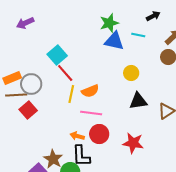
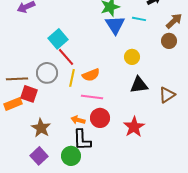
blue triangle: (114, 41) -> (115, 25), turned 45
orange rectangle: (12, 78) -> (13, 104), moved
gray circle: (31, 84) -> (47, 73), moved
red square: (28, 110) -> (29, 94), turned -30
red star: (133, 143) -> (134, 127), turned 30
brown star: (53, 159) -> (41, 128), moved

